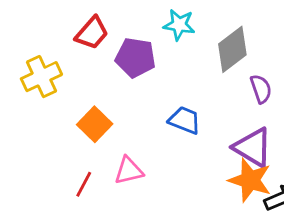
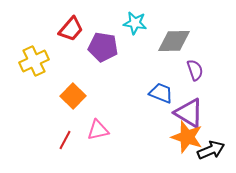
gray diamond: (232, 49) -> (174, 41), turned 36
blue trapezoid: (185, 120) -> (161, 93), moved

